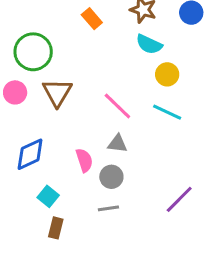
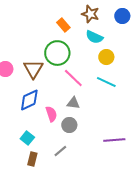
orange rectangle: (92, 19) -> (63, 25), moved
green circle: (33, 52) -> (57, 53), moved
blue diamond: (30, 154) -> (29, 100), moved
purple line: (179, 199) -> (114, 140), turned 40
gray line: (108, 208) -> (60, 151), moved, turned -32

